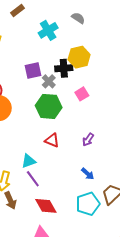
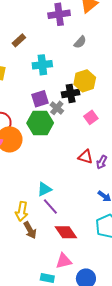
gray semicircle: (78, 18) -> (80, 42), turned 104
cyan cross: (48, 30) -> (42, 65), moved, turned 30
green hexagon: (49, 106) -> (40, 123), moved
red triangle: (52, 140) -> (85, 157), moved

